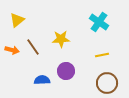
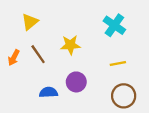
yellow triangle: (17, 20) -> (30, 22), moved
orange arrow: (12, 50) -> (14, 58), turned 104

